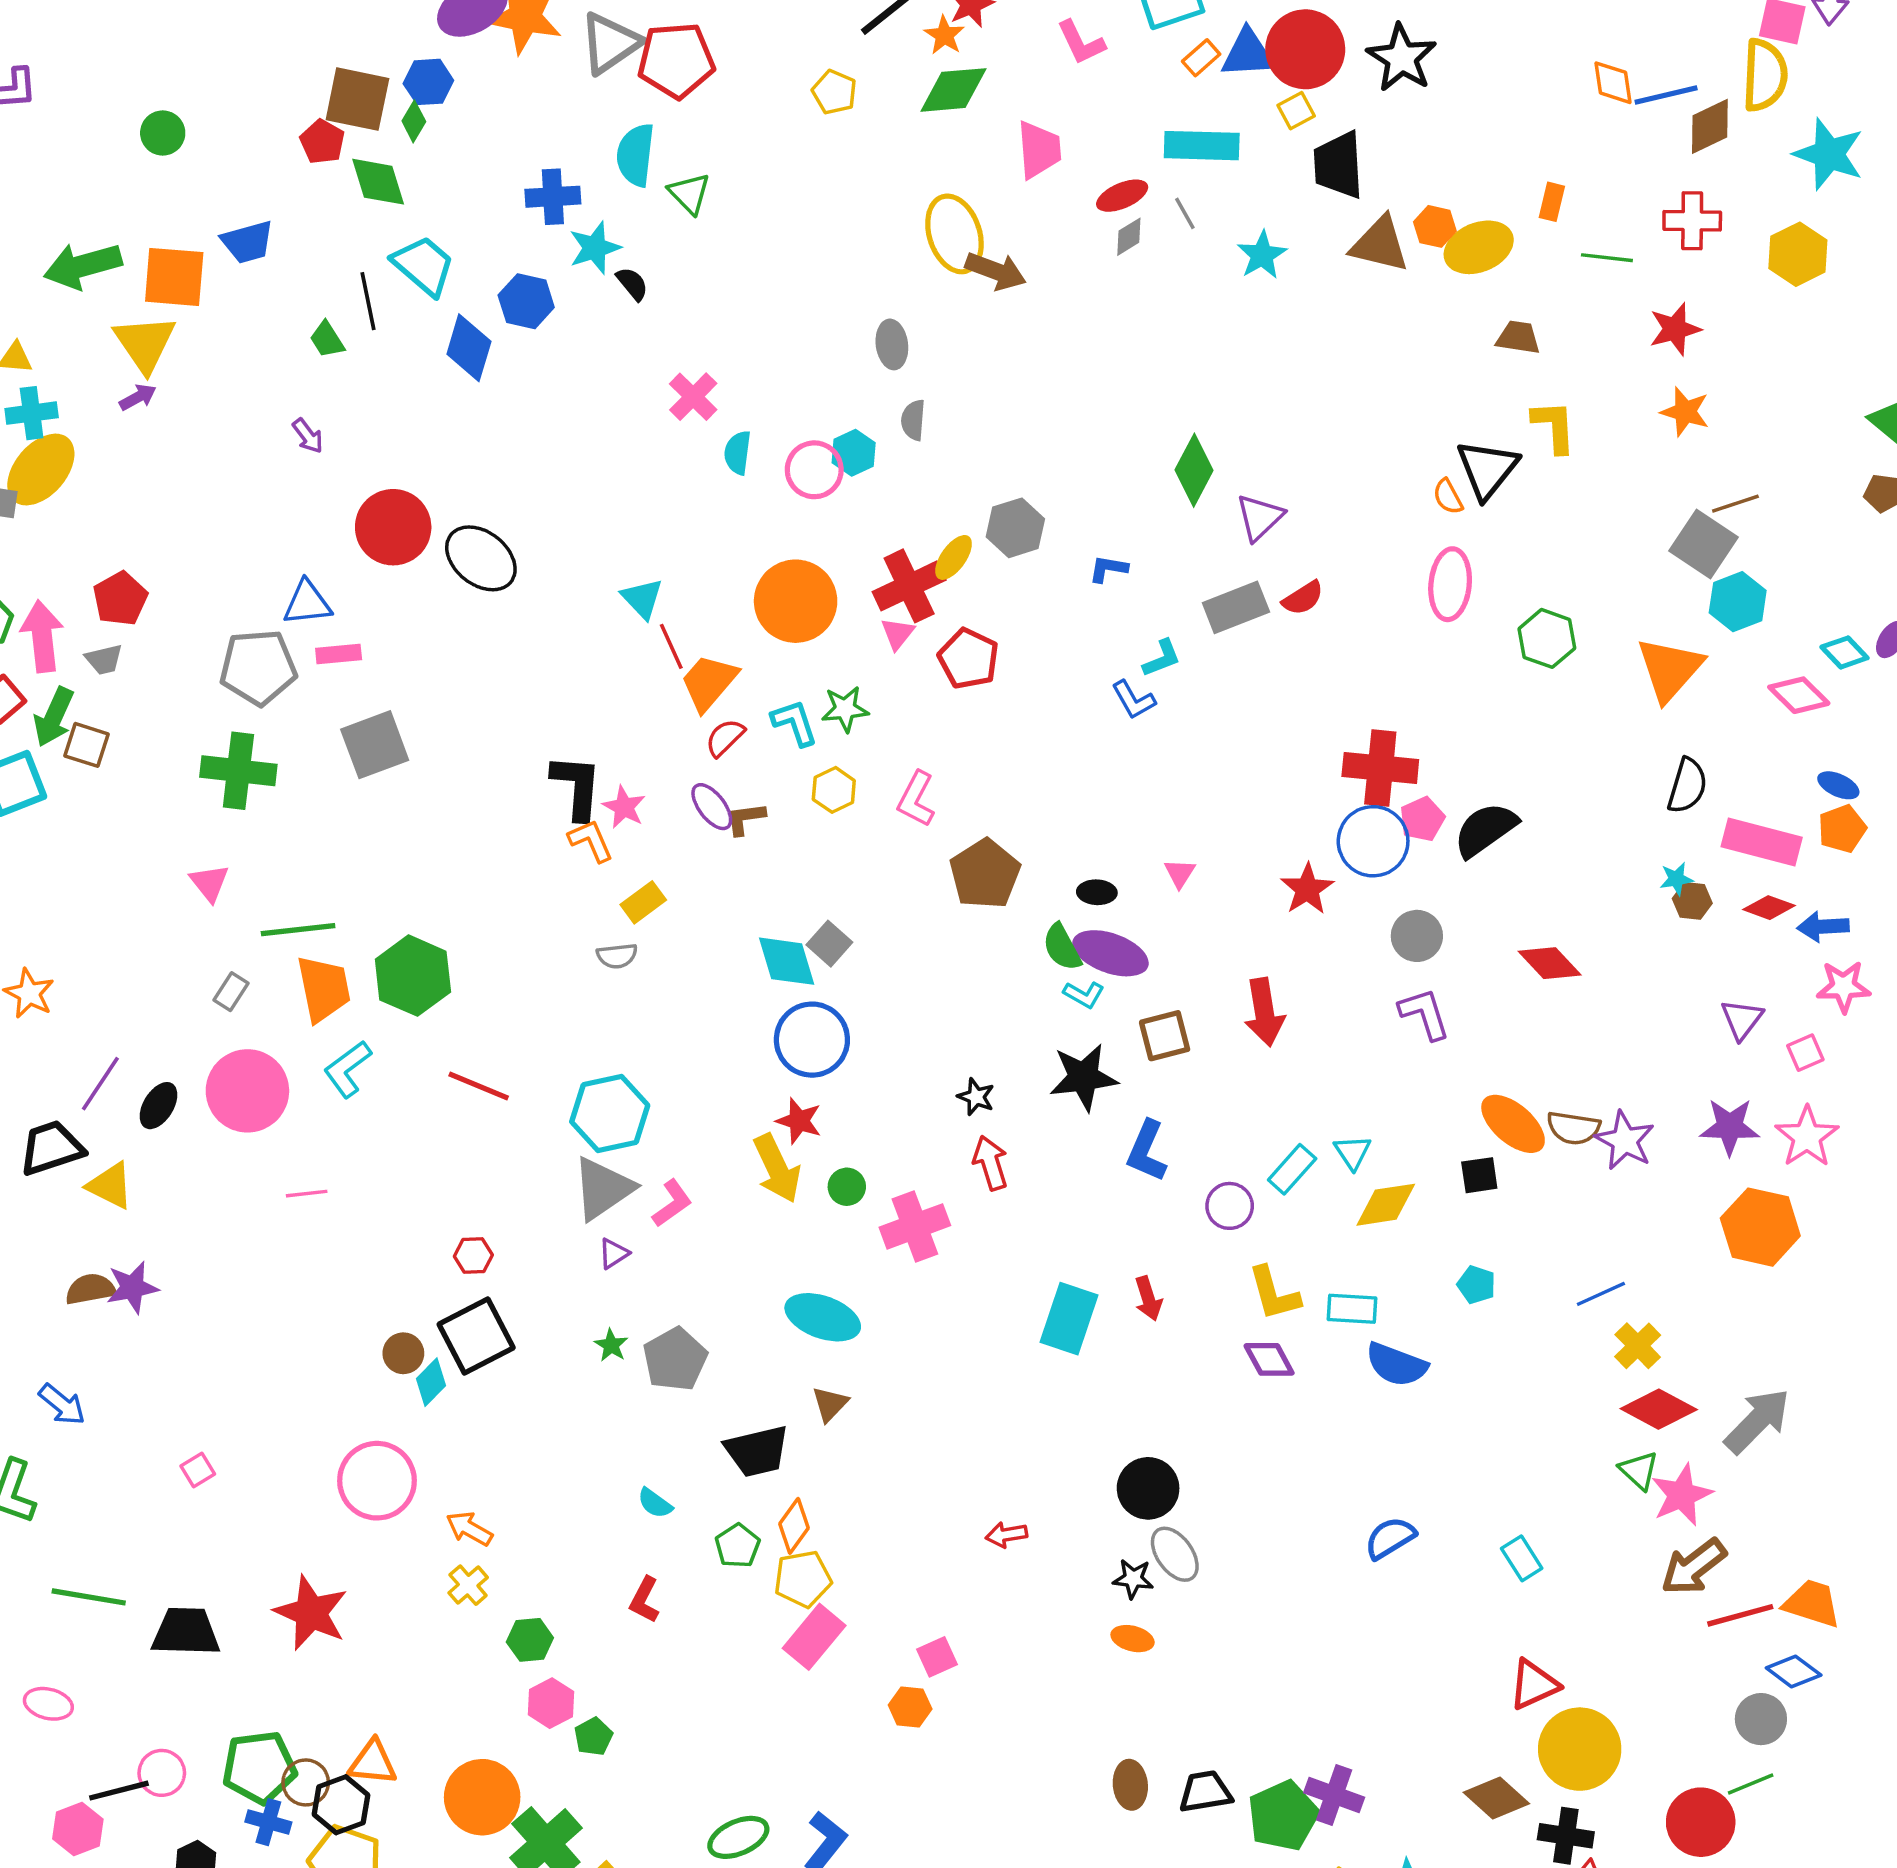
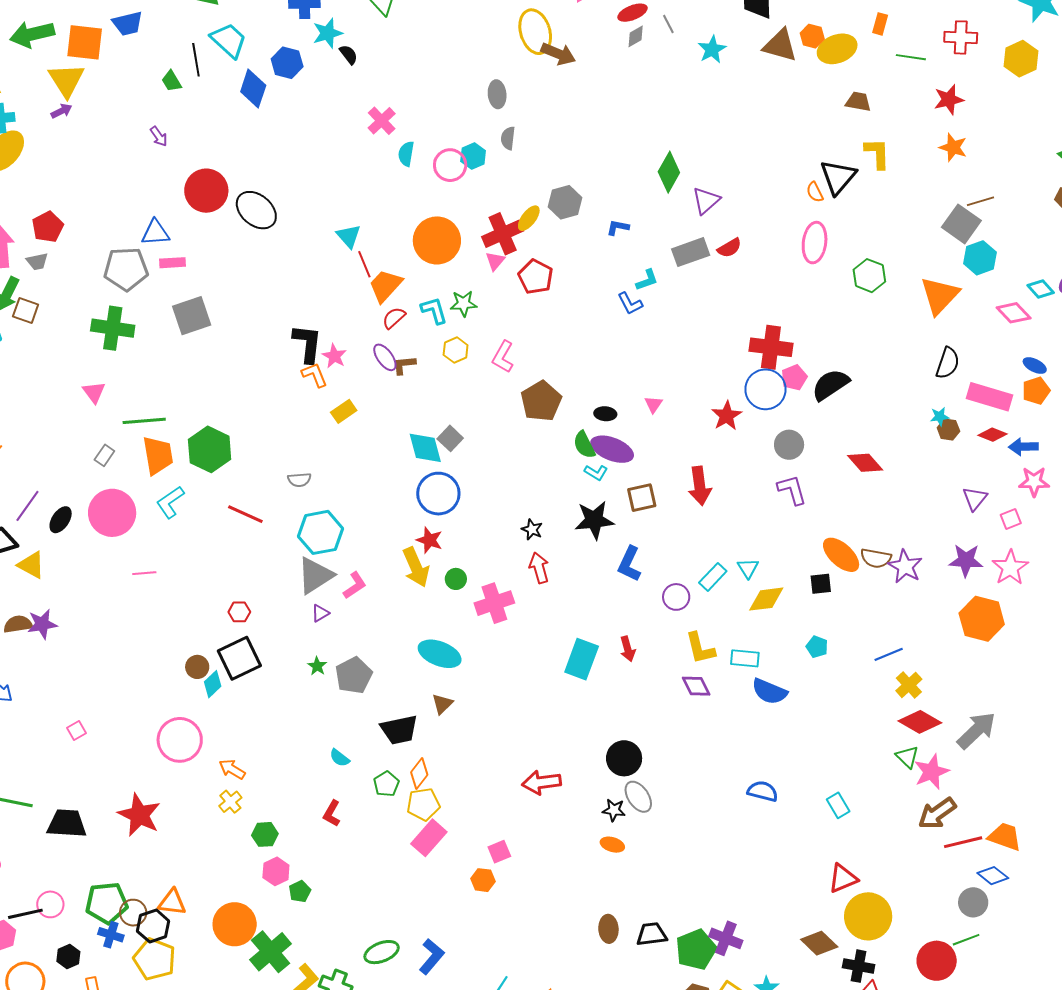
gray semicircle: (617, 956) -> (299, 480), moved
red arrow: (1006, 1535) -> (542, 782), size x1.6
blue semicircle: (1390, 1538) -> (763, 791), turned 44

